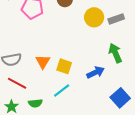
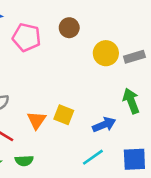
orange triangle: (43, 62) -> (37, 120), moved
cyan line: (62, 90) -> (93, 157), moved
blue square: (120, 98) -> (134, 159), turned 36

